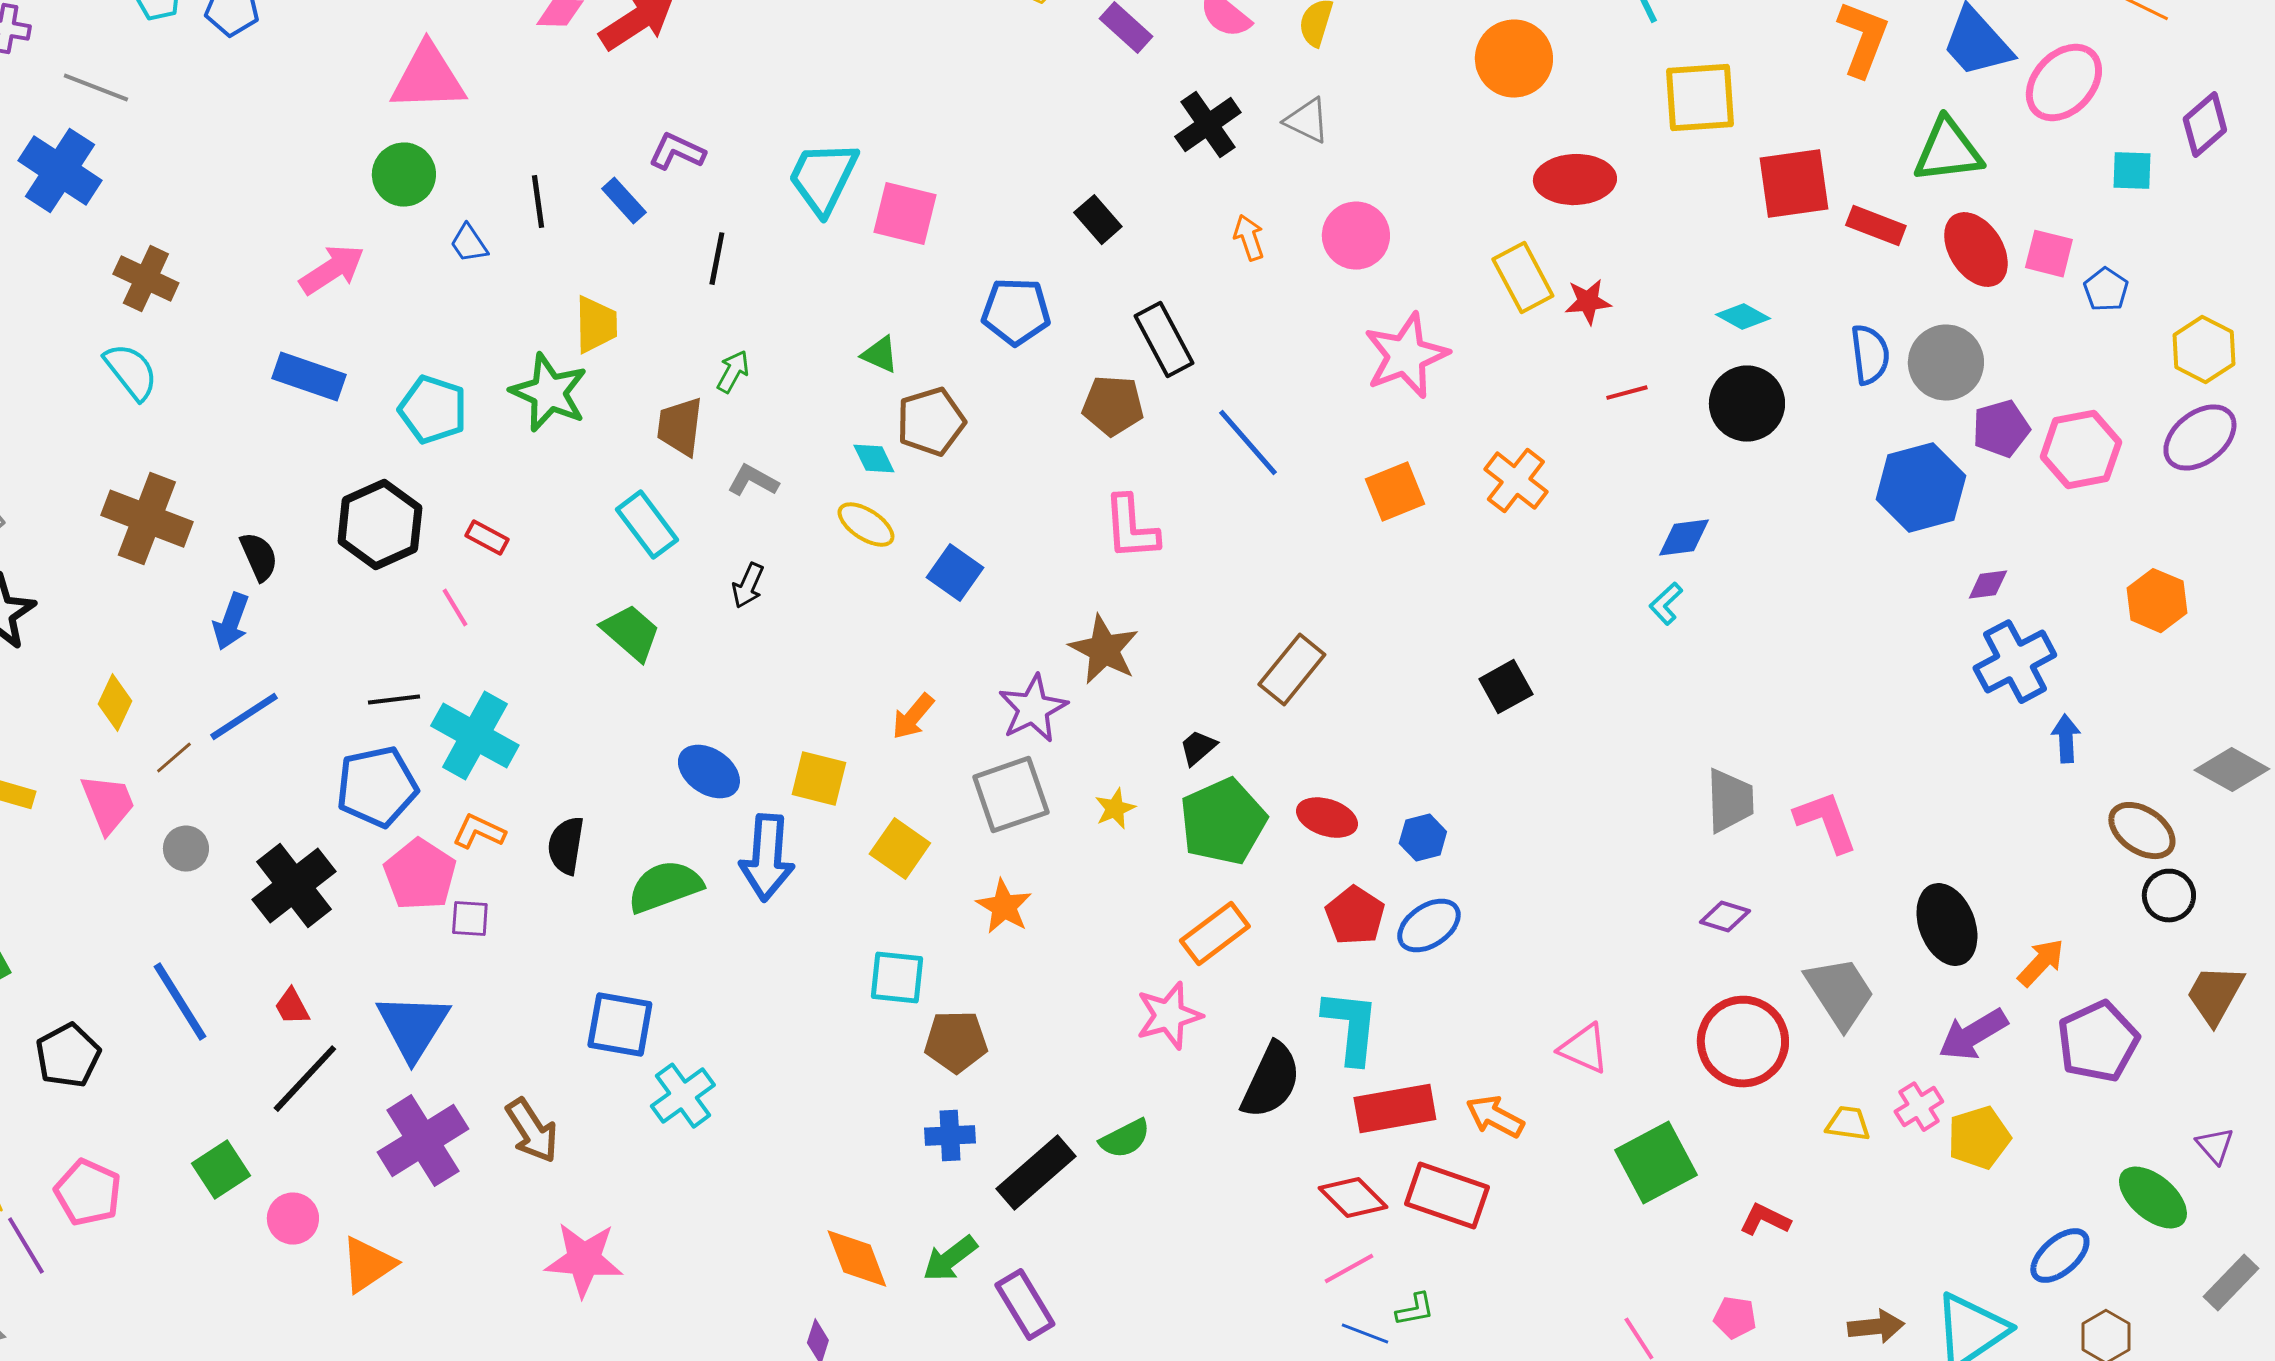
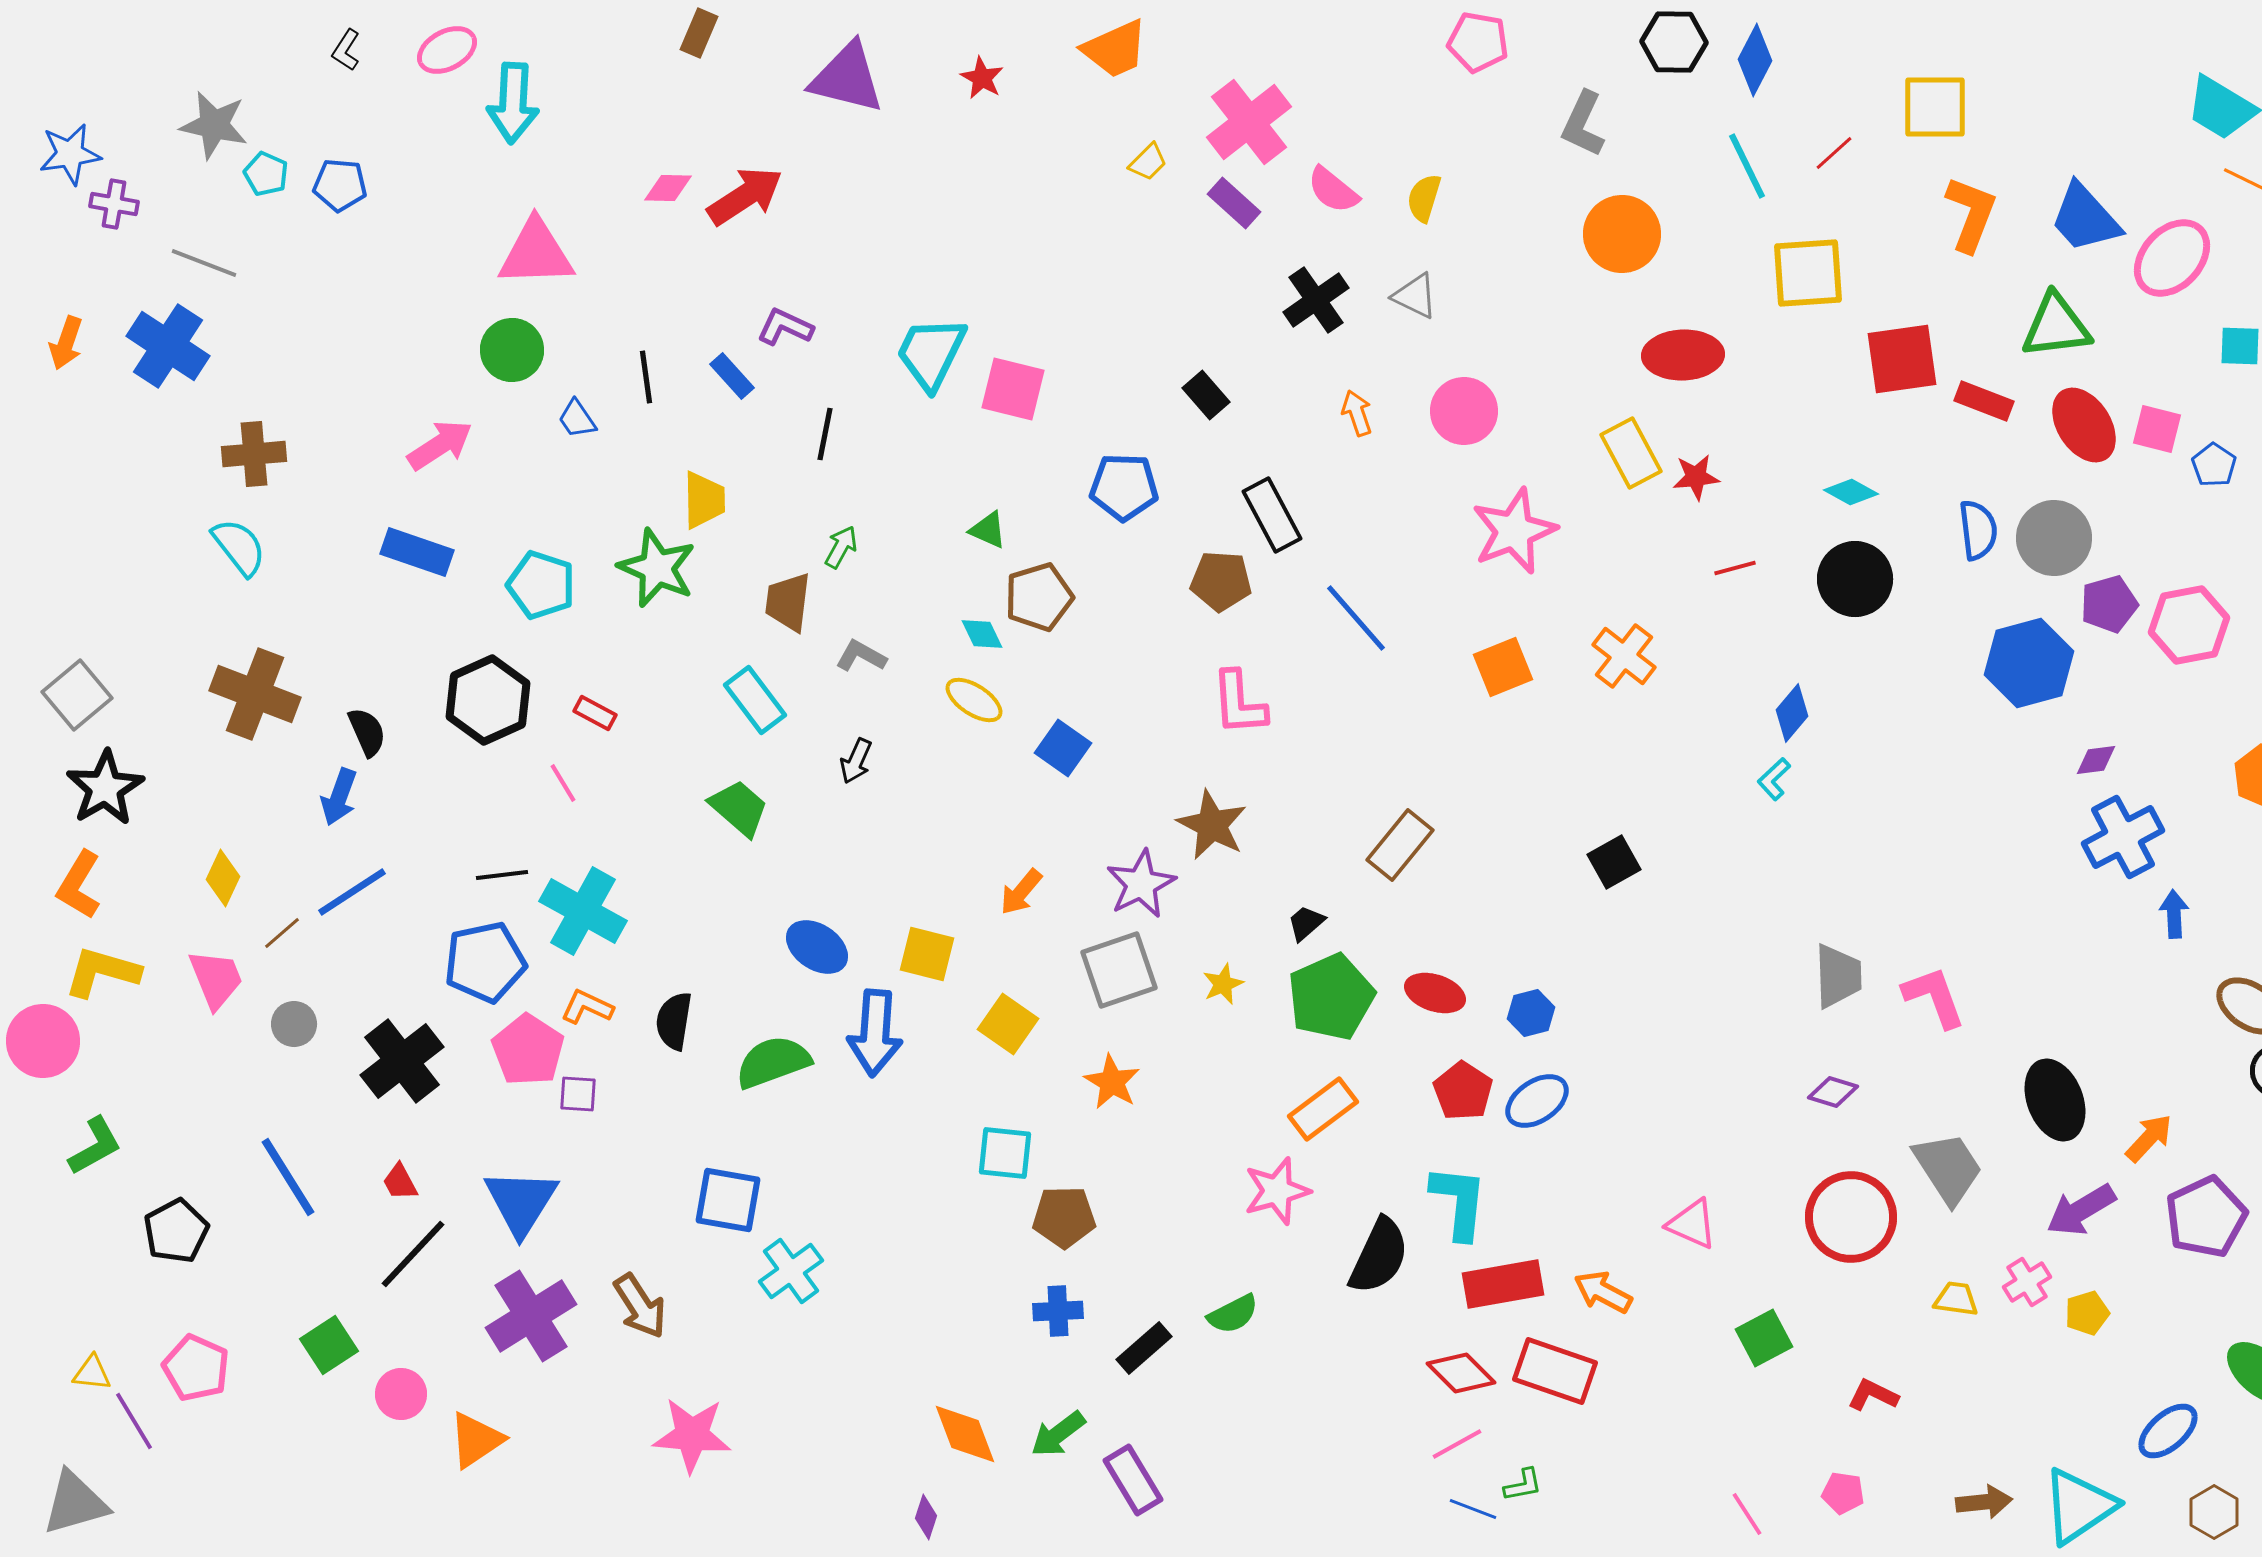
brown cross: (146, 279) -> (254, 454), turned -30
blue diamond: (1684, 538) -> (1792, 713), turned -42
yellow pentagon: (1979, 1138) -> (2087, 1313), size x0.7
green square: (1656, 1163) -> (1764, 1338), size x0.7
black rectangle: (1036, 1173) -> (1144, 1348), size x0.7

